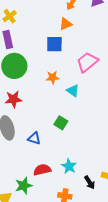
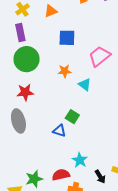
orange triangle: (66, 24) -> (51, 11), moved
blue triangle: (34, 138) -> (59, 131), moved
red semicircle: (42, 170) -> (61, 175), moved

